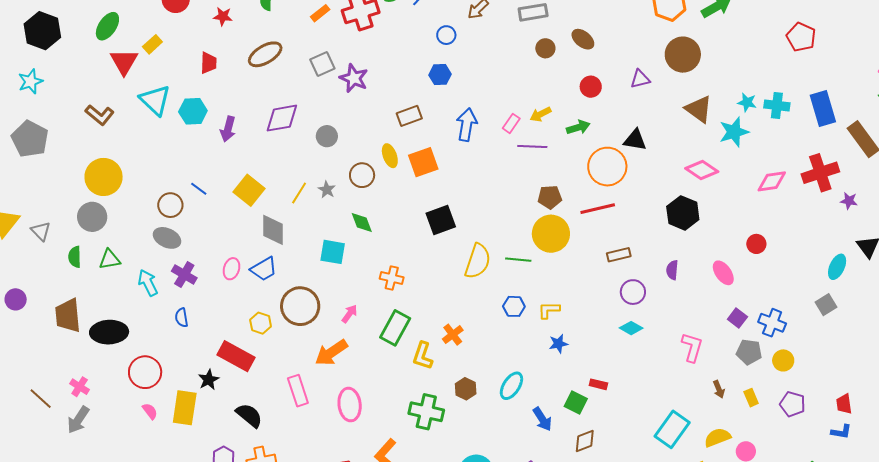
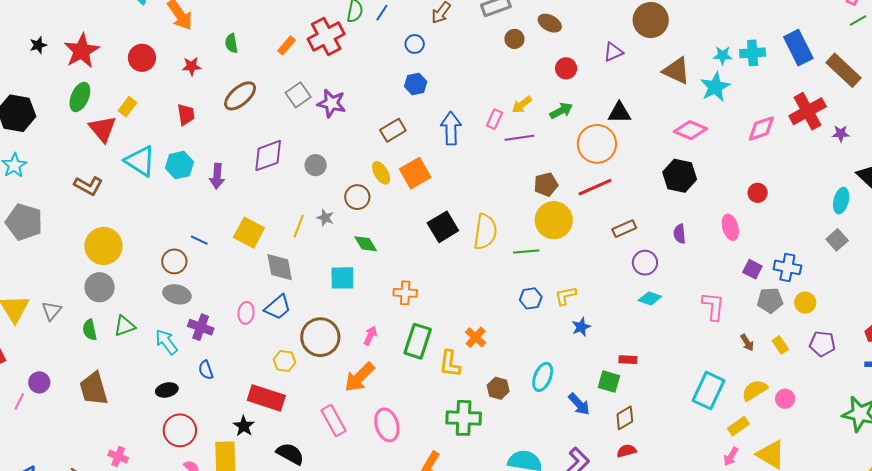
gray triangle: (41, 231) -> (52, 311), turned 35
yellow semicircle: (478, 261) -> (485, 232), moved
pink ellipse: (723, 273) -> (730, 227), turned 30
black ellipse: (109, 332) -> (167, 390), moved, size x0.6

